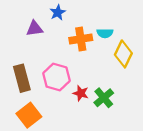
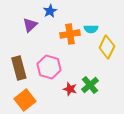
purple triangle: (35, 29) -> (30, 25), turned -35
red star: (81, 93) -> (70, 89), moved

